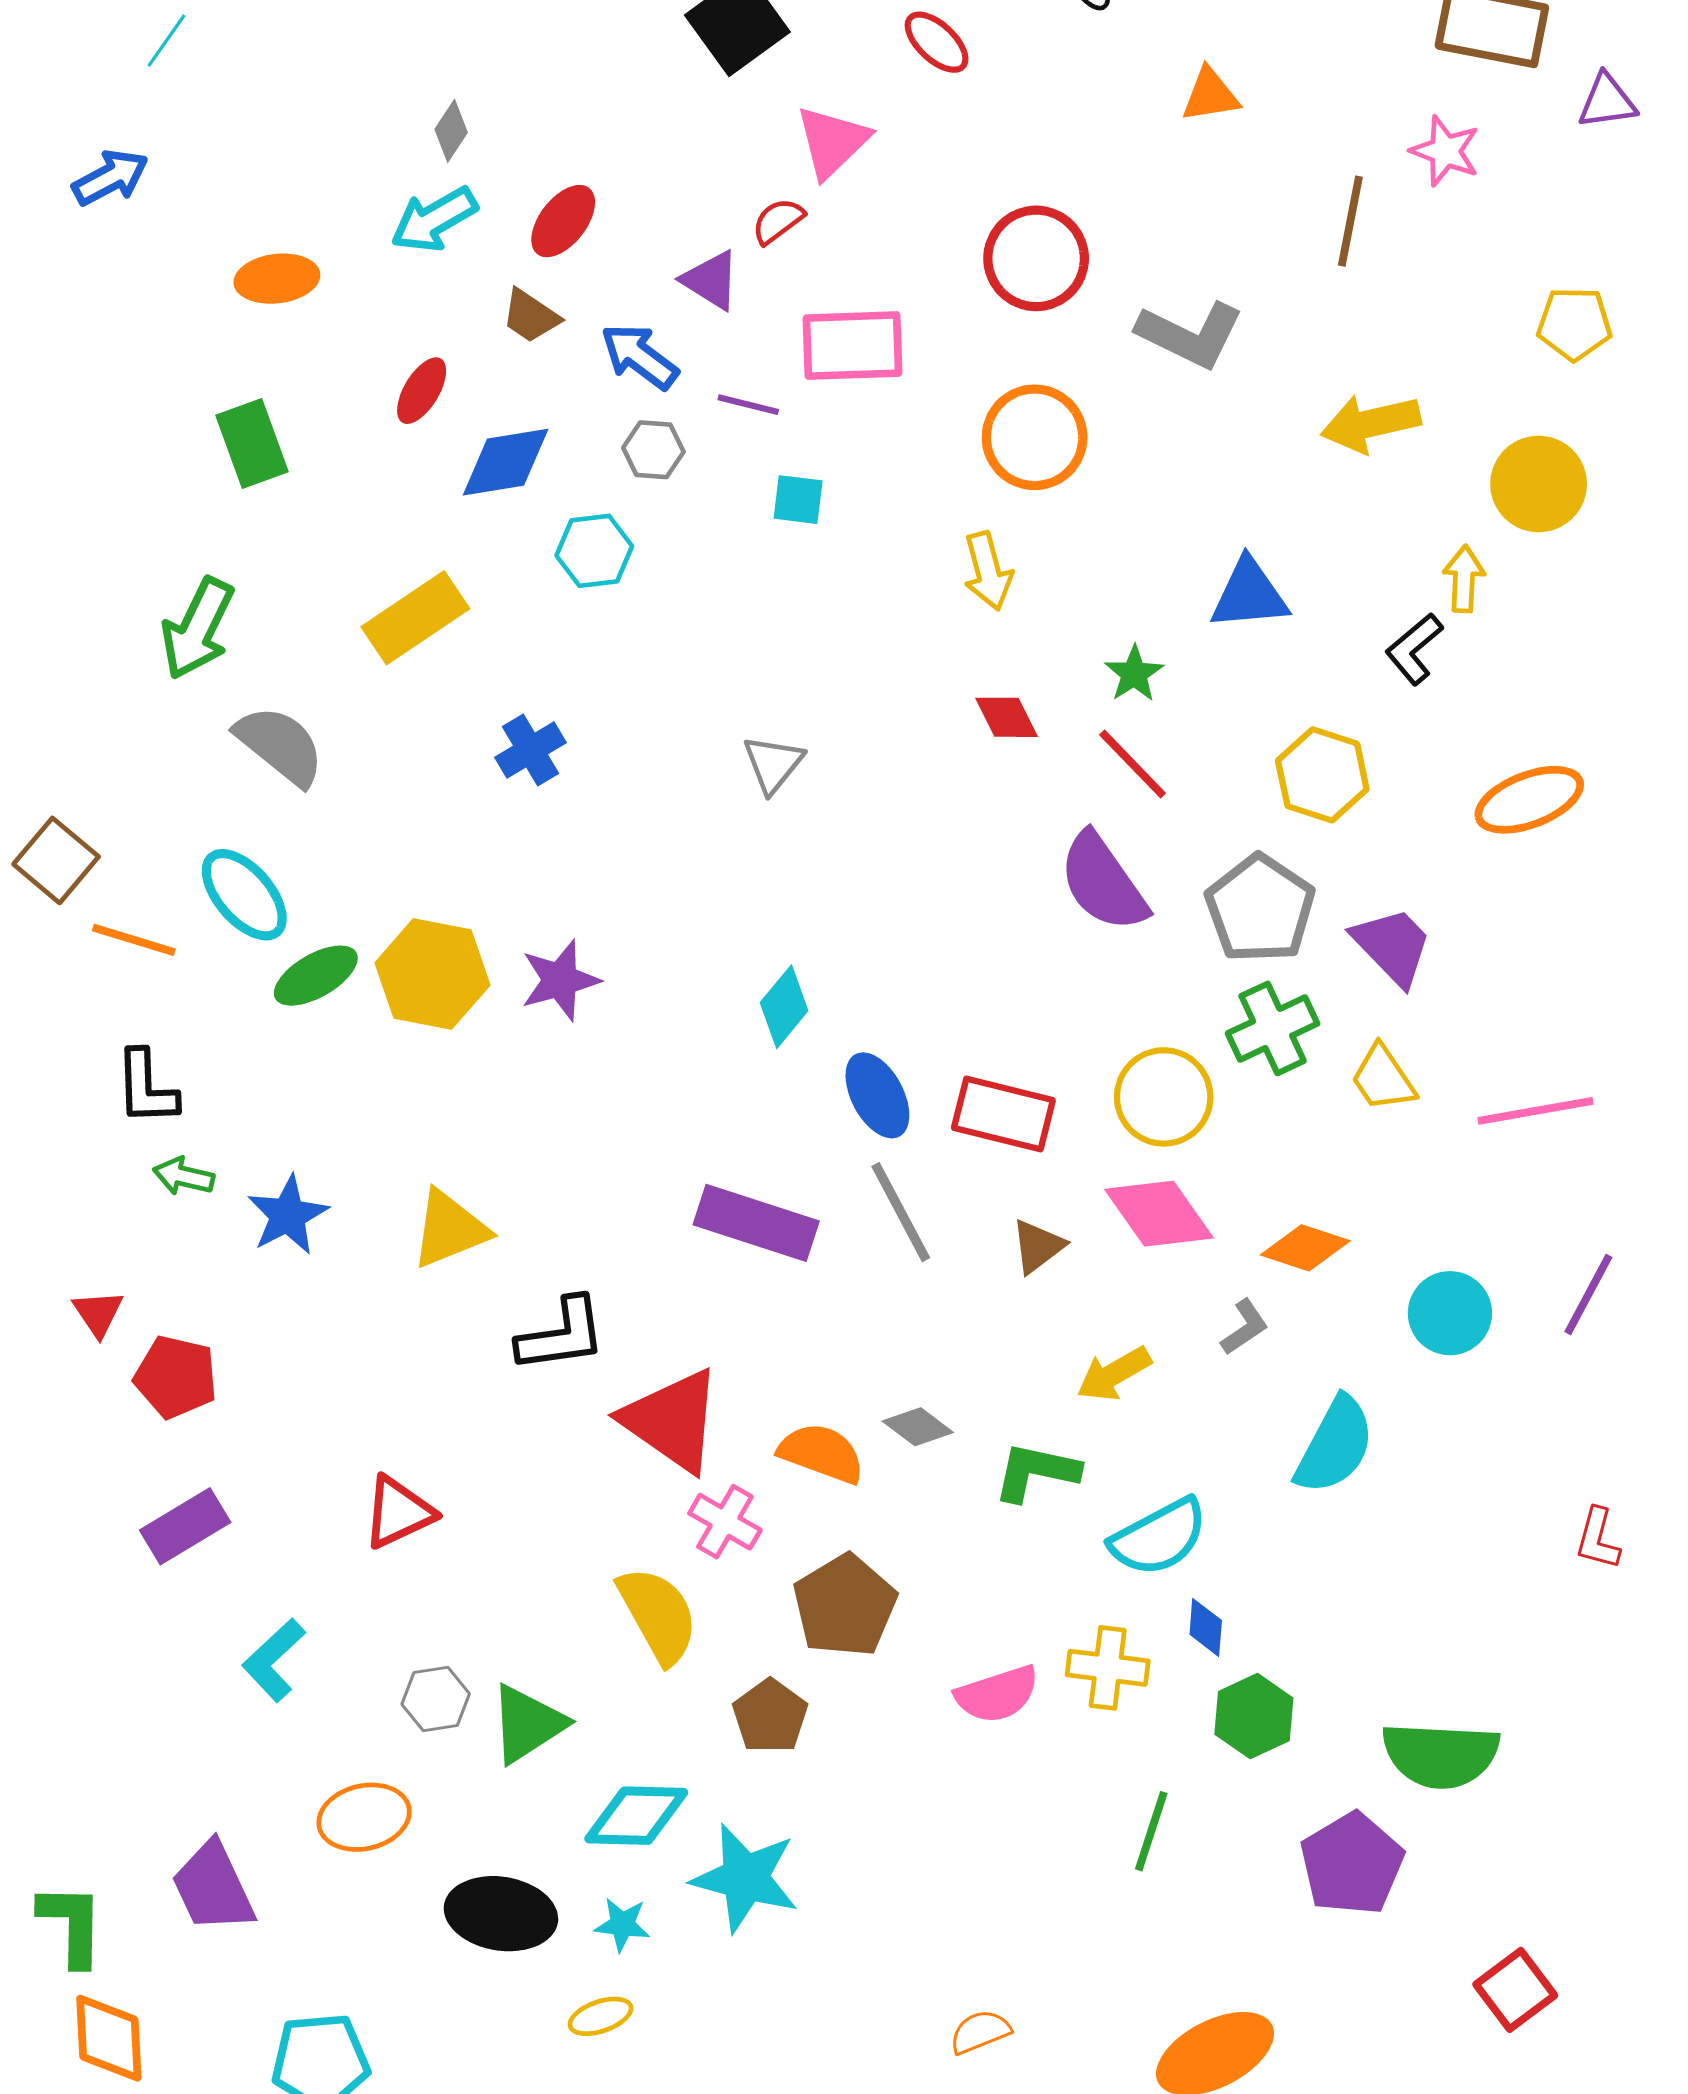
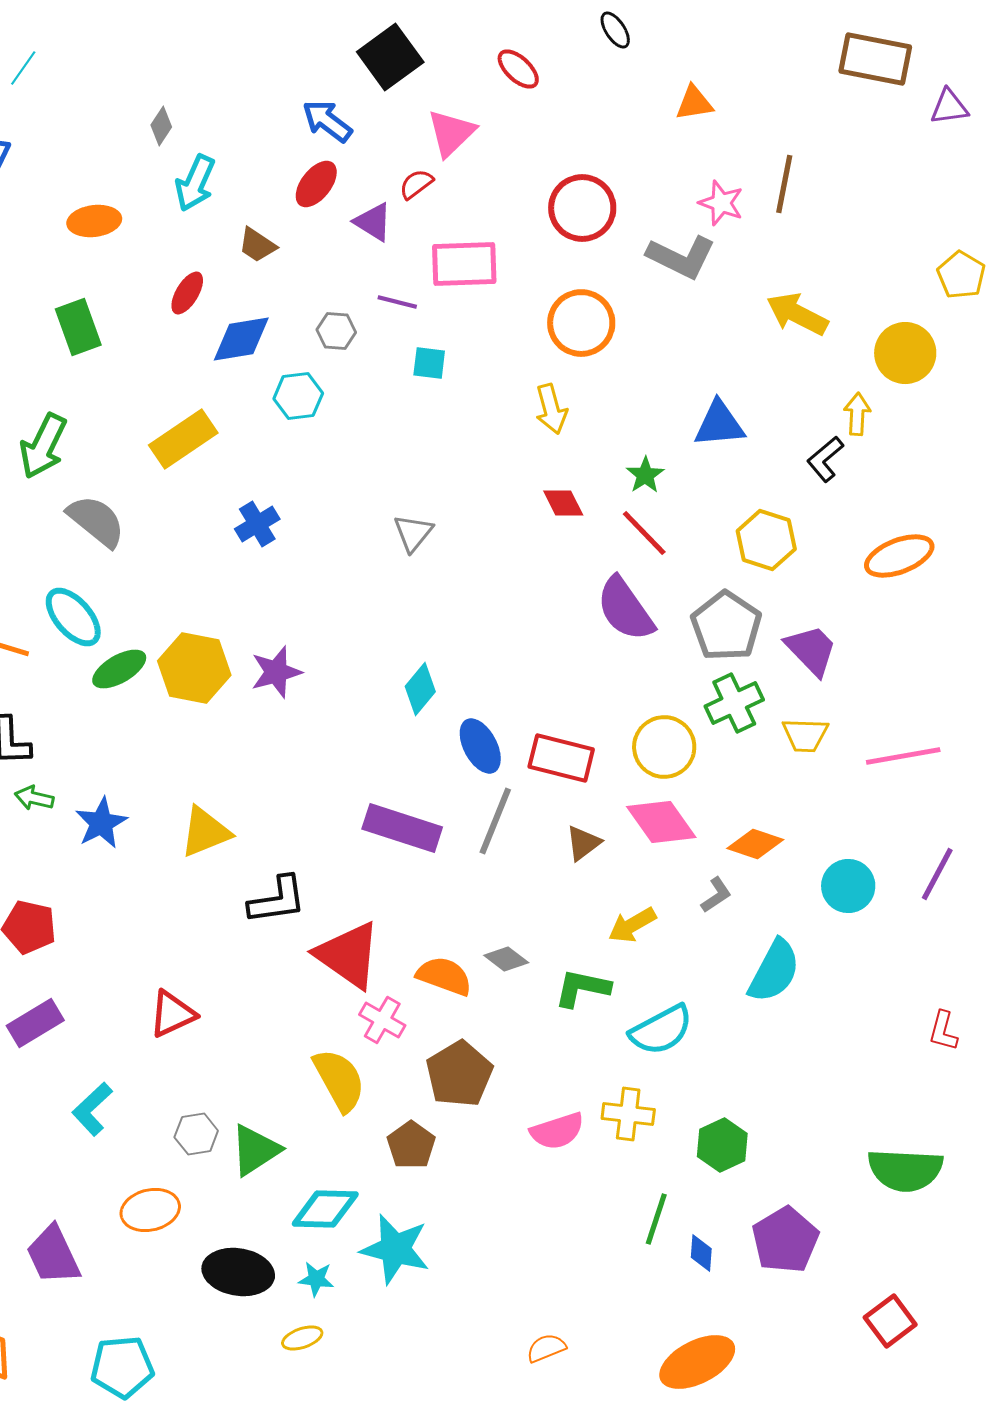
gray diamond: (451, 131) -> (161, 126), moved
pink star: (1445, 151) -> (721, 203), moved
cyan arrow: (434, 220) -> (195, 183), turned -36
red ellipse: (563, 221) -> (316, 184), moved
yellow pentagon: (1574, 324) -> (961, 275), moved, turned 30
blue arrow: (639, 356) -> (327, 121), moved
yellow arrow: (1371, 423) -> (797, 314), turned 40
yellow trapezoid: (1383, 1078) -> (805, 735), turned -54
gray line: (901, 1212) -> (495, 821), turned 50
blue diamond: (1206, 1627) -> (701, 1253), moved
green semicircle: (1441, 1755) -> (905, 1170), moved

